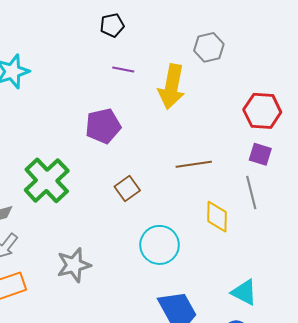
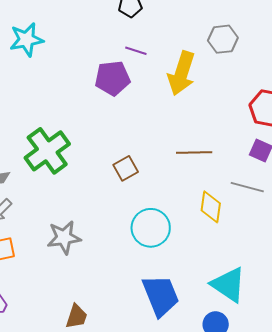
purple pentagon: (103, 126) -> (112, 78), moved
gray line: (251, 192) -> (247, 187), turned -68
cyan triangle: (244, 292) -> (228, 285), size x1.4

